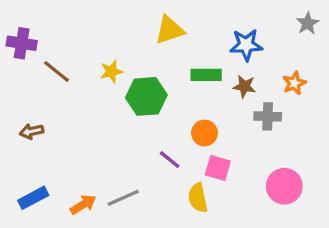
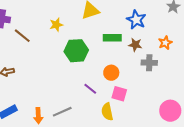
blue star: (246, 45) -> (136, 20), turned 30
yellow star: (111, 71) -> (56, 25), moved
pink circle: (284, 186) -> (170, 111), moved
orange arrow: (83, 204) -> (38, 116), turned 119

